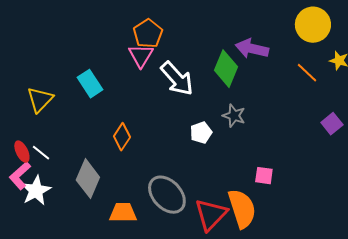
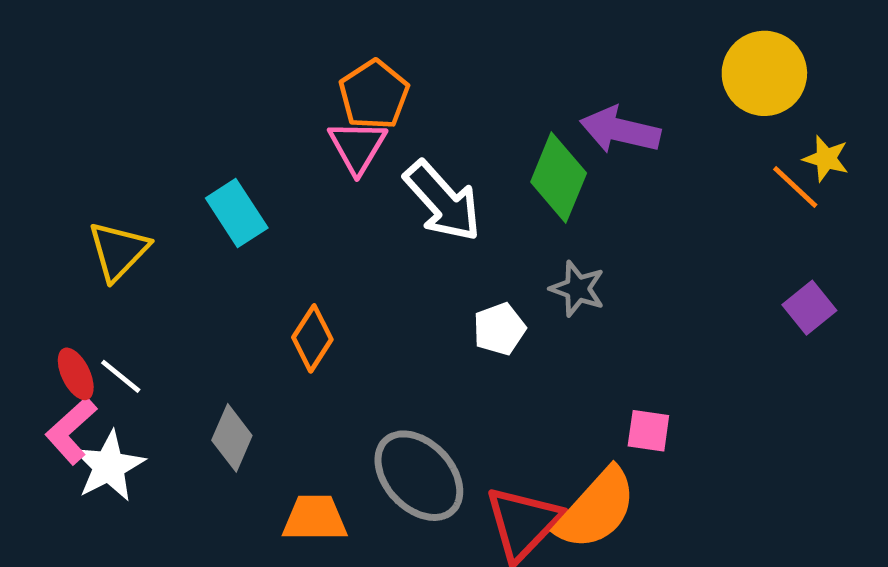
orange line: (307, 73) -> (795, 187), moved
gray diamond: (88, 179) -> (232, 438), size x0.7
orange semicircle: (242, 209) -> (596, 509), turned 60

